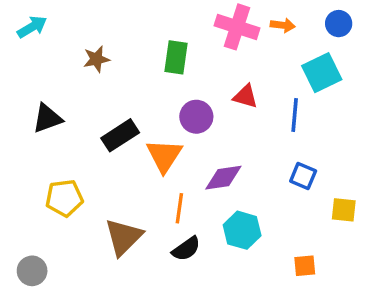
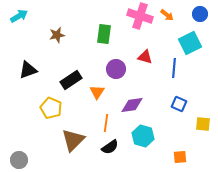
orange arrow: (283, 25) -> (167, 15), turned 32
orange triangle: (164, 156) -> (97, 92), size x0.7
yellow pentagon: (64, 198) -> (51, 108), moved, turned 30

